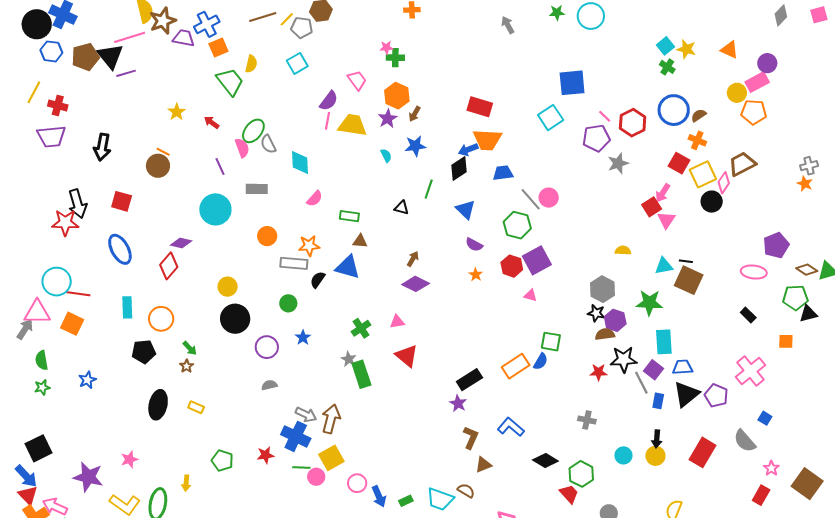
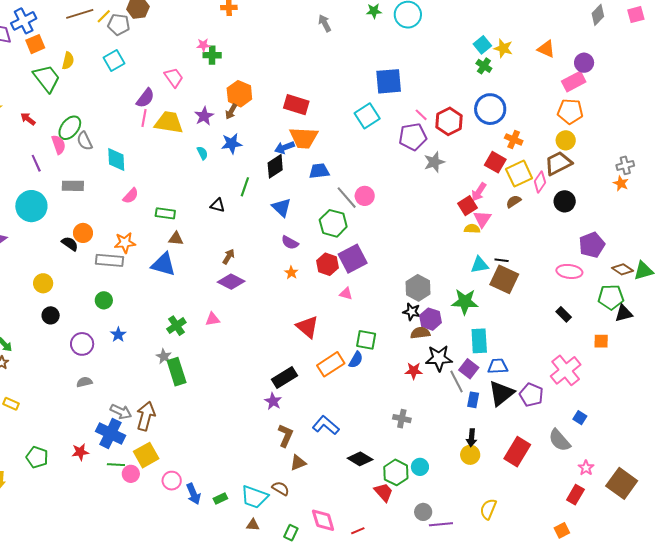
yellow circle: (737, 93) -> (566, 140), moved
orange hexagon: (397, 96) -> (239, 94), moved
brown semicircle: (699, 115) -> (514, 201), moved
black circle: (712, 202) -> (565, 201), moved
yellow semicircle: (623, 250) -> (472, 229), moved
black semicircle: (318, 280) -> (70, 244), moved, turned 90
black circle: (235, 319) -> (51, 315), size x0.6
red triangle: (407, 356) -> (307, 327), moved
cyan circle: (623, 455) -> (420, 467), moved

